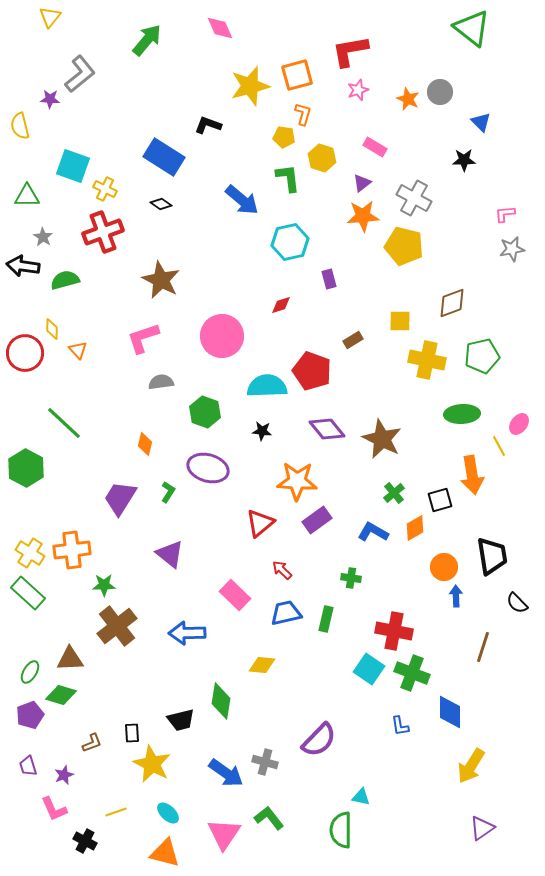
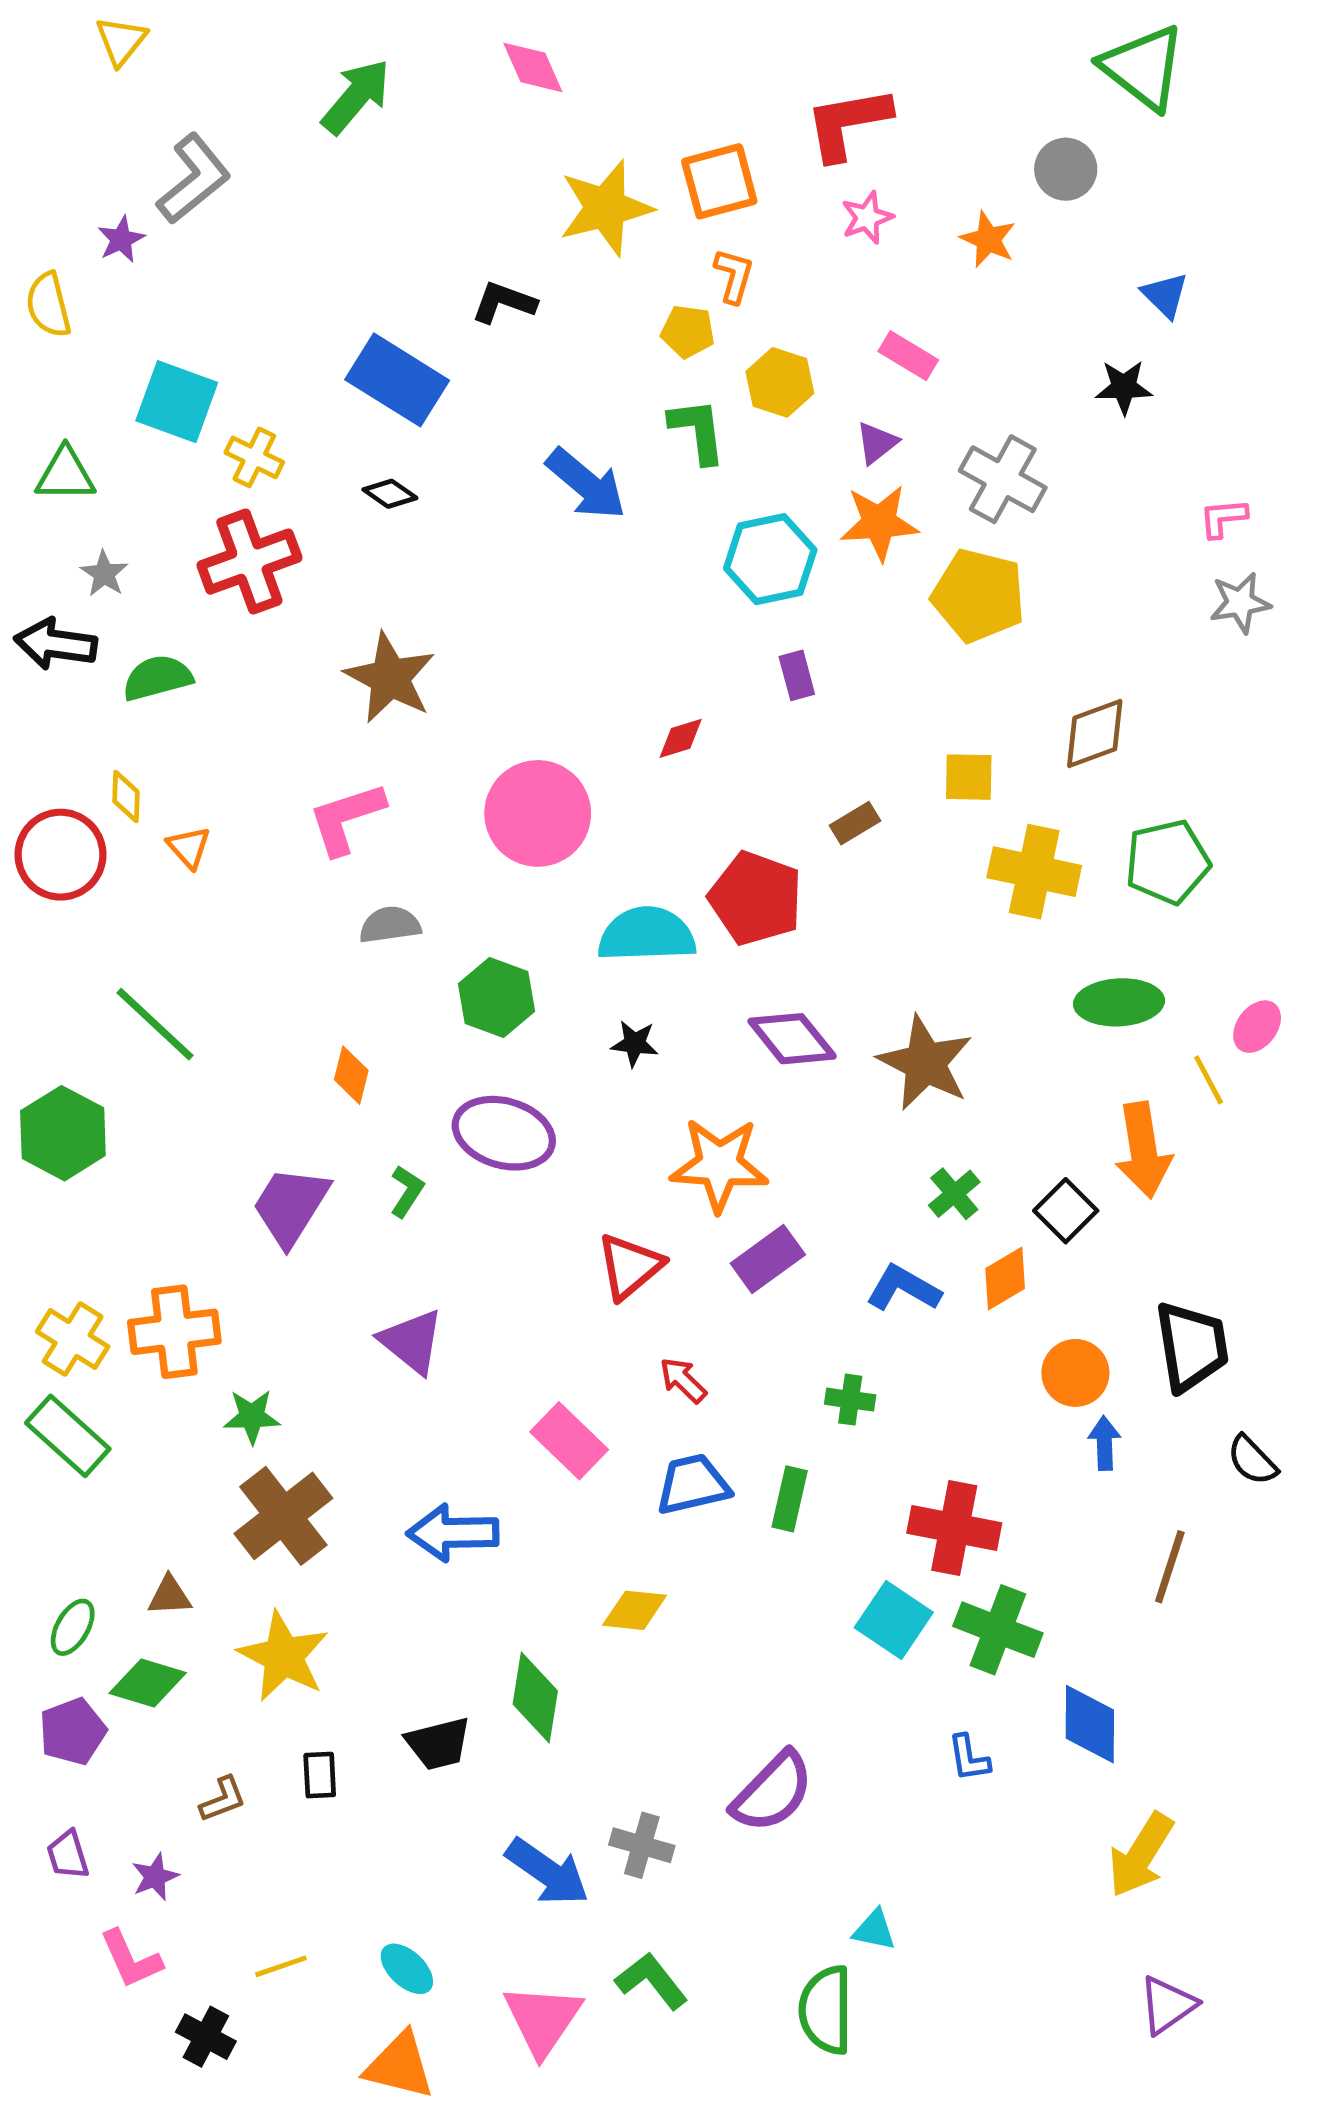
gray circle: (440, 92) -> (1066, 169), moved
purple star: (50, 99) -> (121, 239), turned -30
cyan hexagon: (290, 242) -> (770, 559), moved
black square: (440, 500) -> (1066, 1211), turned -30
brown triangle: (70, 659) -> (170, 1596), size x0.7
yellow star: (152, 764) -> (283, 1656), moved

